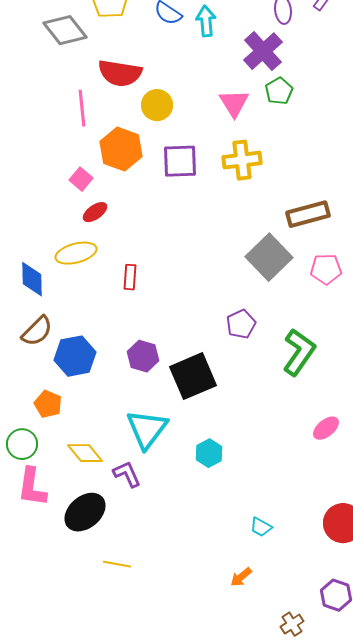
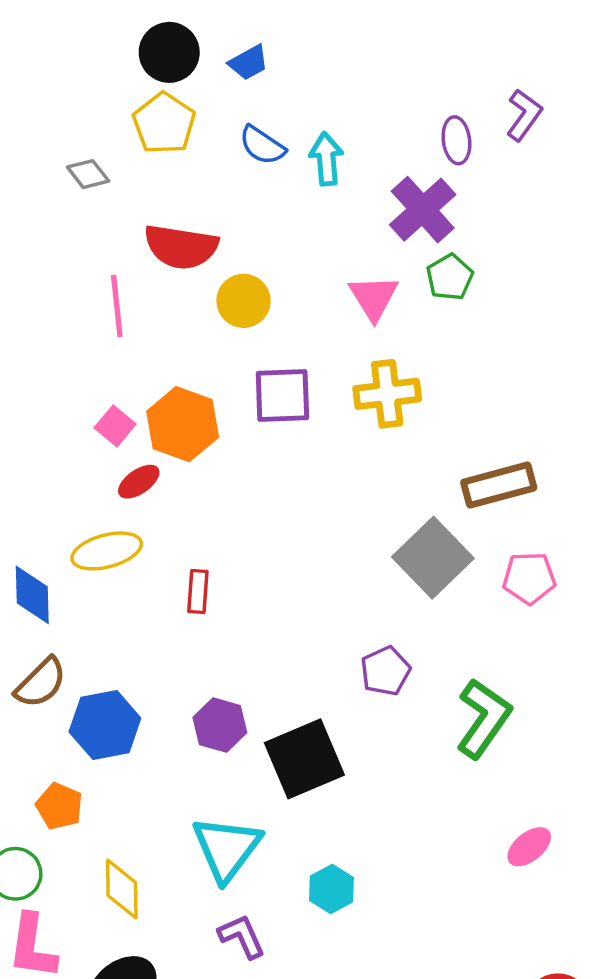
gray diamond: (65, 30) -> (88, 174), size x0.6
orange hexagon: (121, 149) -> (183, 424), moved
yellow diamond: (85, 453) -> (122, 889), turned 39
purple L-shape: (127, 474) -> (242, 936), moved

